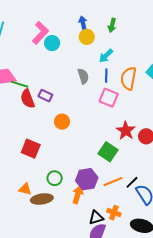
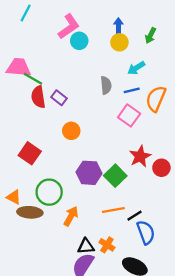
blue line: (106, 76) -> (132, 90), turned 64
green circle: (55, 178) -> (49, 192), size x1.5
purple hexagon: (87, 179) -> (89, 173), moved

